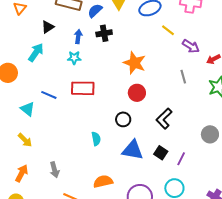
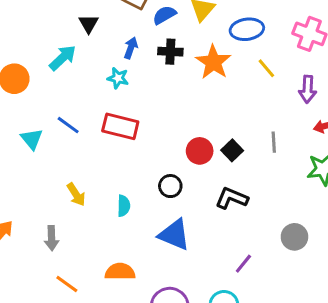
black triangle: (48, 27) -> (89, 24), turned -40
purple arrow: (191, 46) -> (308, 89), moved, turned 48
orange star: (135, 63) -> (213, 62), moved
black L-shape: (164, 119) -> (232, 198), turned 55
yellow arrow: (25, 140) -> (76, 195), moved
black square: (161, 153) -> (232, 150), moved

